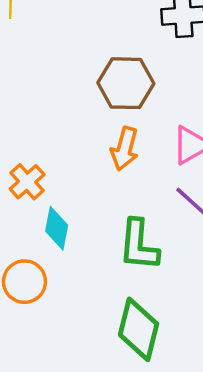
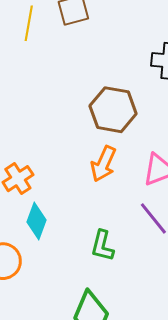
green L-shape: (139, 245) -> (102, 246), size x0.7

